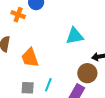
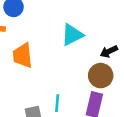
orange trapezoid: (30, 58) -> (23, 55), moved, turned 30

